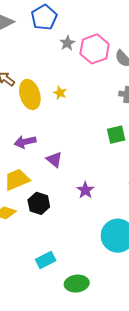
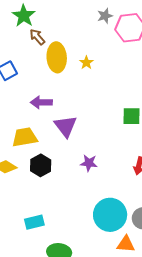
purple triangle: (54, 160) -> (66, 126), size x1.4
purple star: (85, 190) -> (89, 163), turned 30

